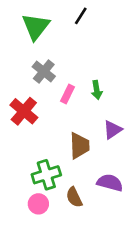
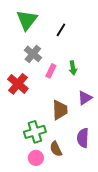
black line: (81, 16) -> (61, 30), moved
purple semicircle: (110, 183) -> (83, 138), turned -102
pink circle: (38, 204) -> (36, 158), moved

